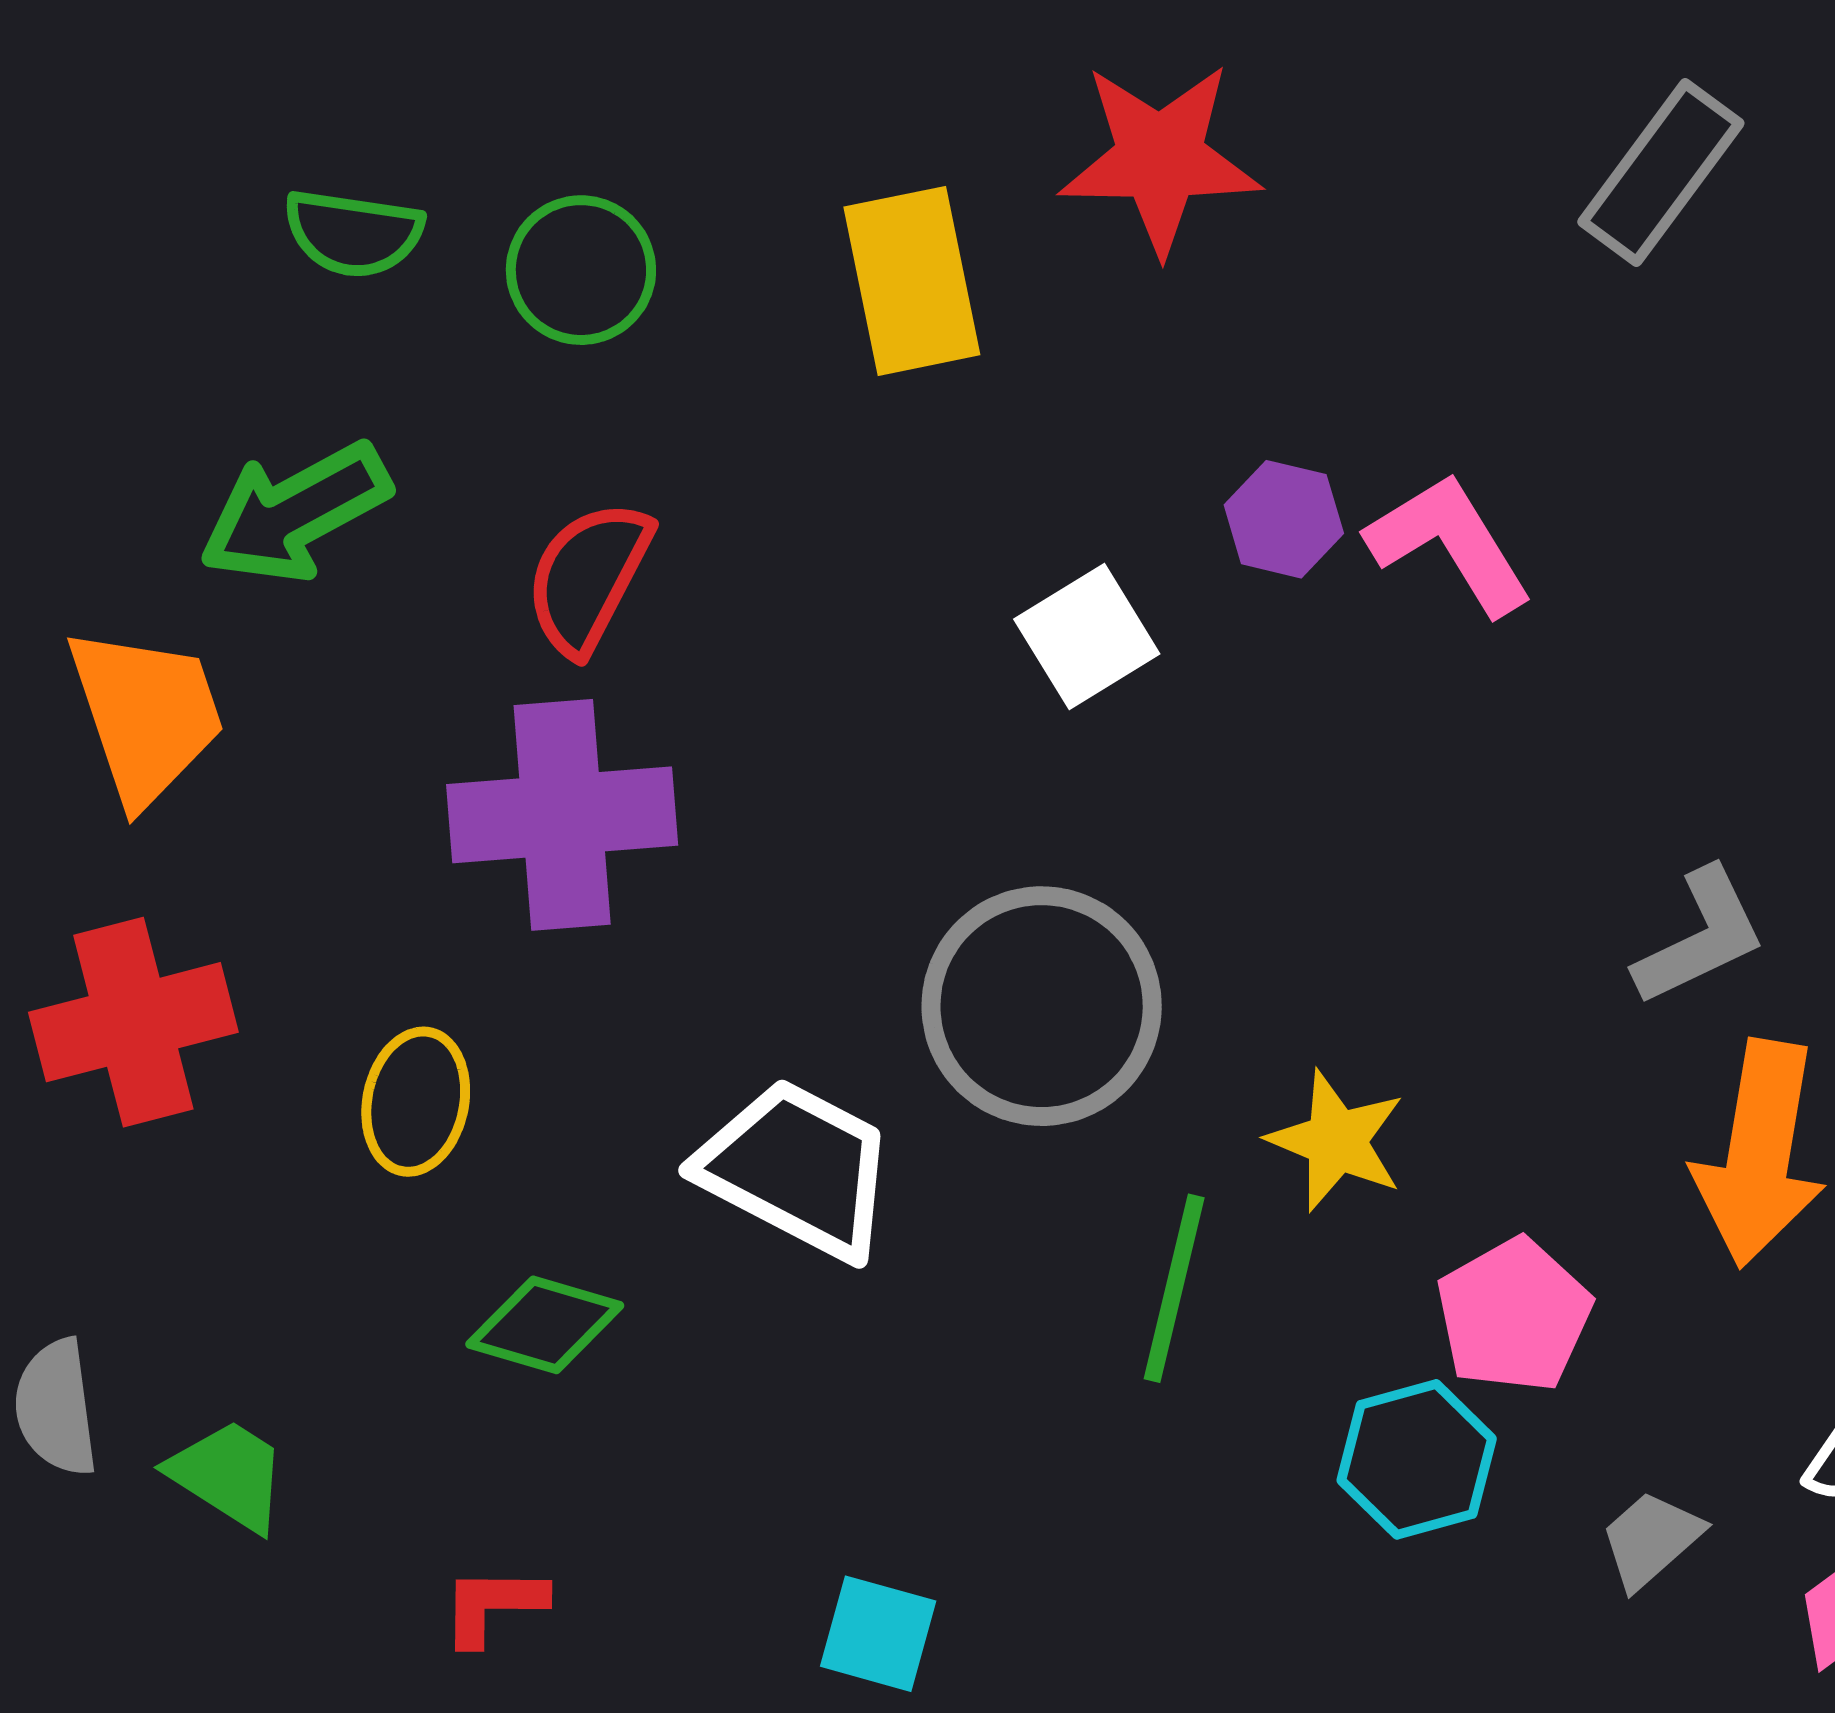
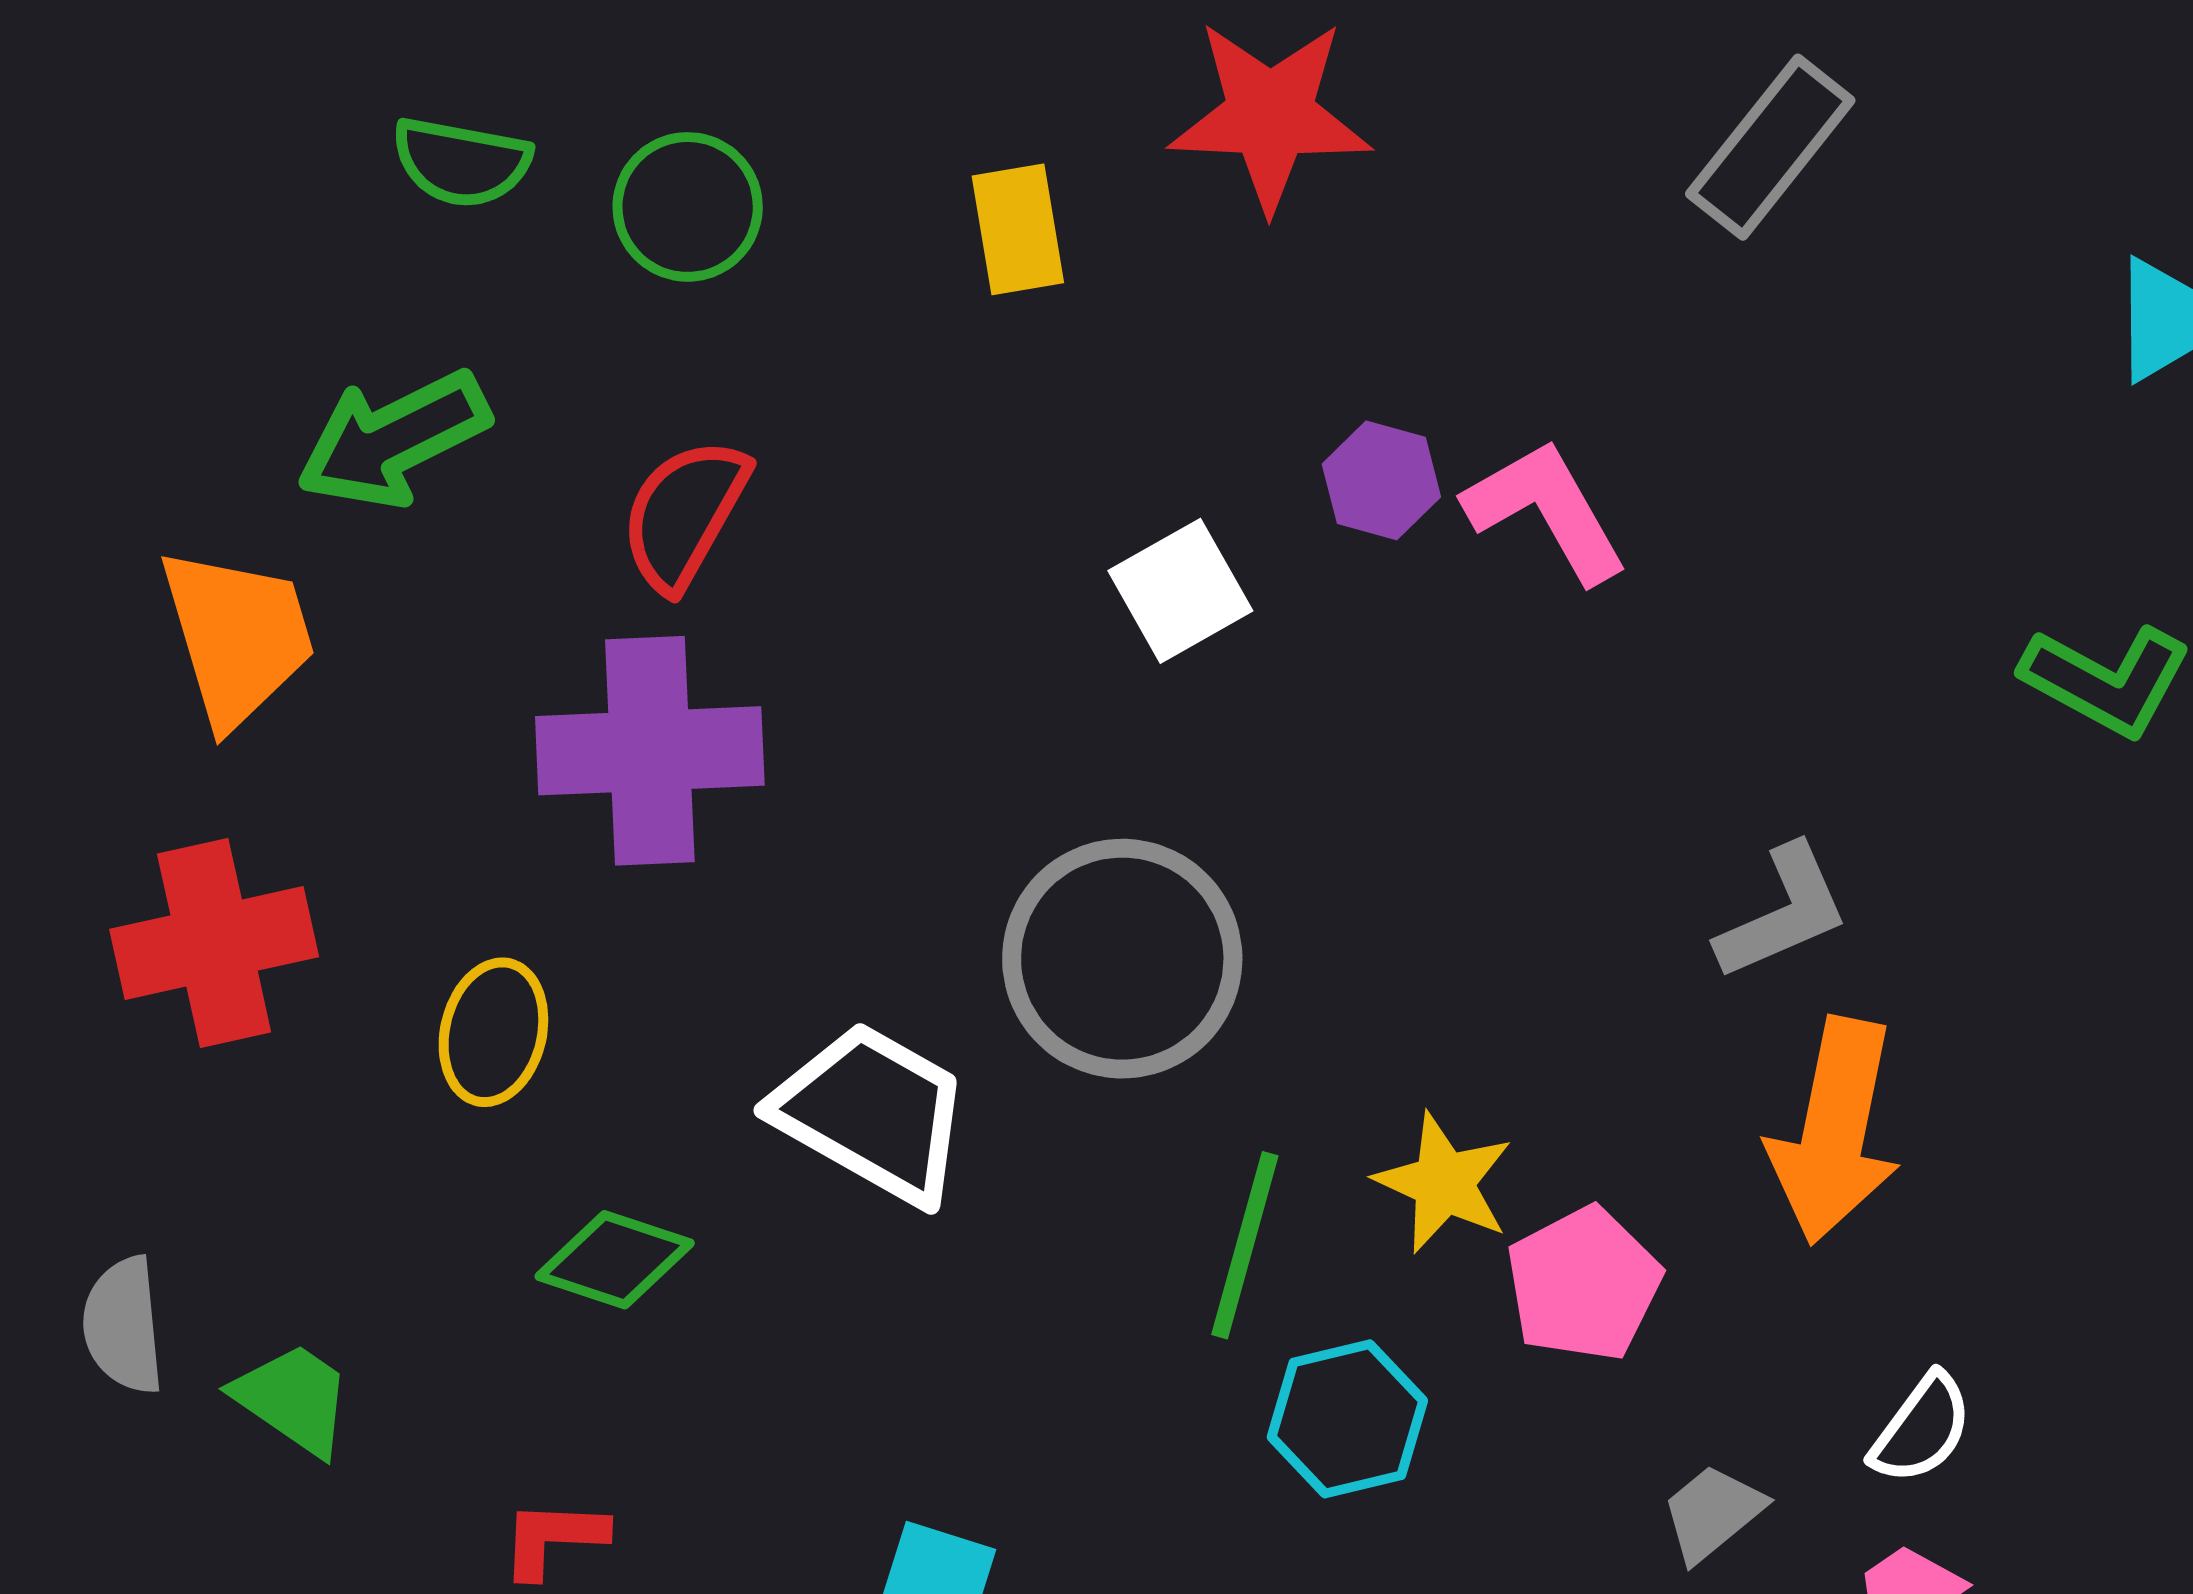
yellow rectangle: (912, 281) -> (1018, 229), size x0.7
yellow star: (1336, 1141) -> (1444, 1183), moved
cyan hexagon: (1417, 1459) -> (1347, 1419), moved

